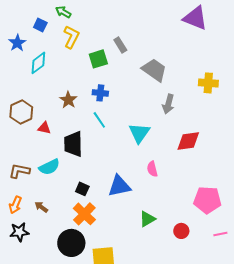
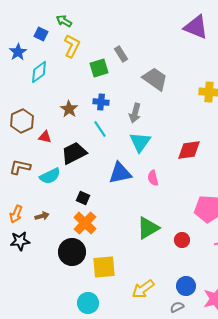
gray arrow: (168, 104) -> (135, 113), moved
black trapezoid: (73, 144) -> (74, 153), turned 64
brown L-shape: (19, 171) -> (20, 167), moved
blue triangle: (119, 186) -> (120, 173), moved
brown arrow: (41, 207) -> (42, 216), turned 128
green triangle: (147, 219) -> (148, 228), size x1.4

